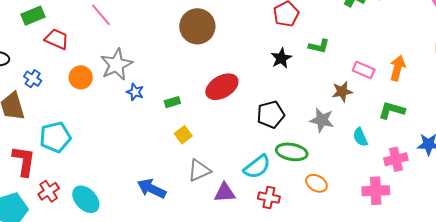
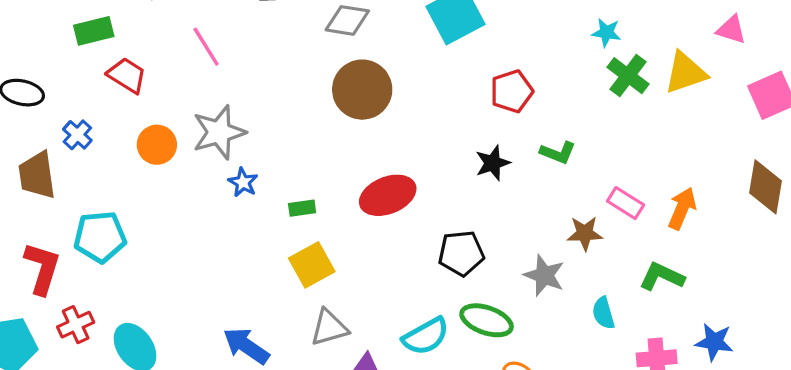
yellow square: (183, 135) -> (312, 265), size x1.5

